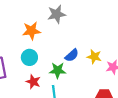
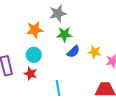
green star: (58, 70) -> (64, 34), moved
red star: (33, 82) -> (31, 74), moved

